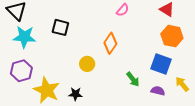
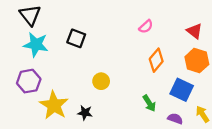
orange diamond: (110, 43) -> (156, 60), moved

